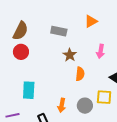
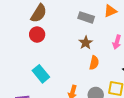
gray rectangle: (59, 31) -> (86, 17), moved
cyan rectangle: (29, 90) -> (41, 74), turned -48

